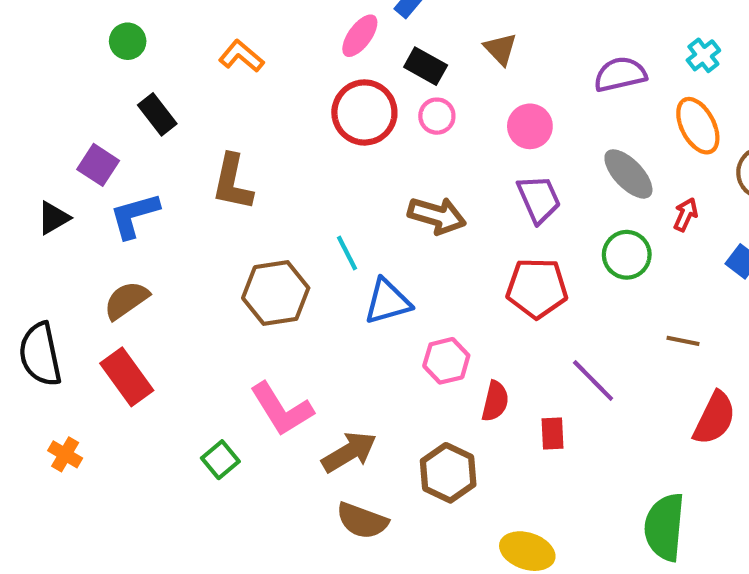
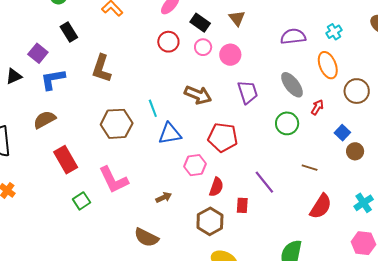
red circle: (364, 112) -> (168, 42), size x0.7
pink circle: (530, 126) -> (230, 55), moved
red pentagon: (537, 288) -> (223, 137), moved
red rectangle: (127, 377) -> (66, 160), moved
brown arrow: (349, 452) -> (164, 197), moved, size x0.6
brown hexagon: (448, 473) -> (210, 221), moved

